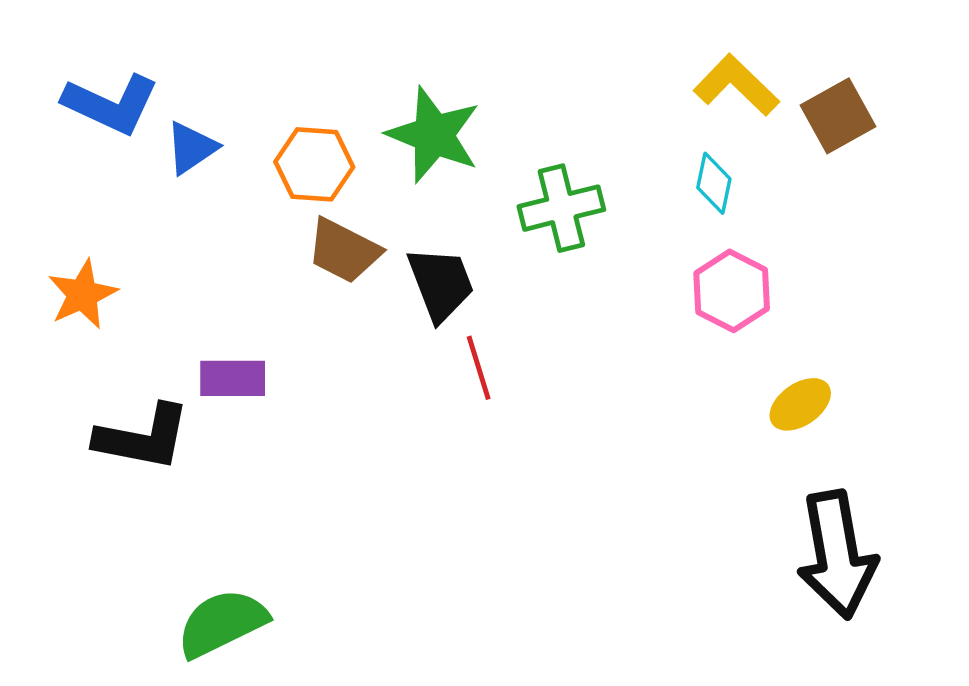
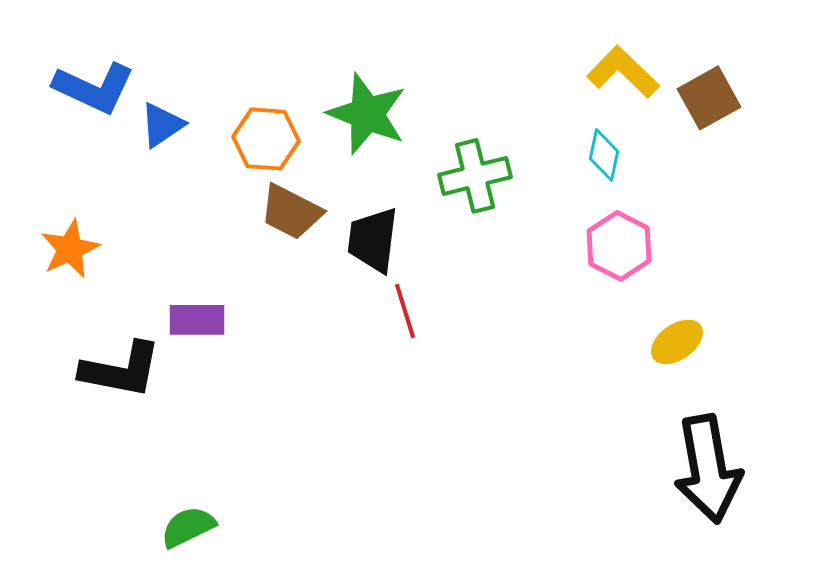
black trapezoid: (441, 284) -> (373, 240), turned -152
green semicircle: (222, 623) -> (188, 527), size x0.7

